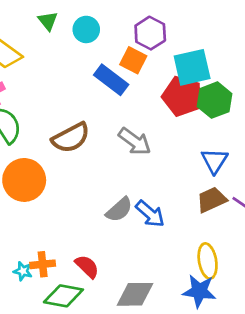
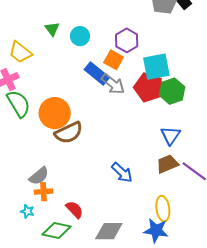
brown semicircle: (71, 138) -> (69, 133), moved
gray arrow: (135, 141) -> (113, 84), moved
orange circle: (24, 180) -> (55, 113), moved
gray semicircle: (119, 210) -> (39, 176), moved
orange cross: (43, 264) -> (44, 192), moved

